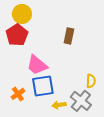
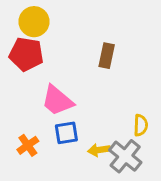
red pentagon: (17, 35) -> (26, 54), turned -30
blue square: (43, 86) -> (66, 133), size x0.7
yellow arrow: (59, 105) -> (99, 150), moved

